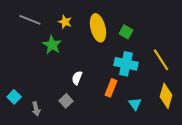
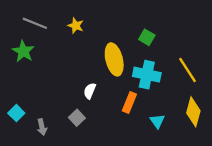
yellow ellipse: (98, 28) -> (114, 59), moved
green star: (52, 45) -> (23, 51), moved

